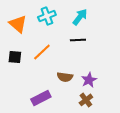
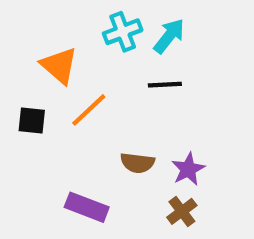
cyan cross: (47, 16) -> (123, 32), moved
orange triangle: (18, 24) -> (59, 66), moved
purple rectangle: (41, 98) -> (87, 207), turned 48

